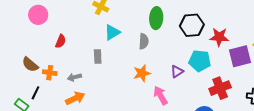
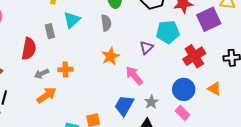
red semicircle: (61, 41) -> (29, 49), moved, size x1.5
gray rectangle: (98, 57) -> (50, 31), moved
orange cross: (50, 73) -> (65, 70), moved

